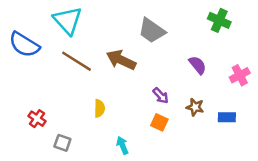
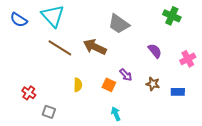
blue semicircle: (24, 45) -> (19, 20), moved, size x0.7
orange square: (159, 122) -> (109, 85), moved
cyan arrow: (122, 145) -> (116, 114), moved

